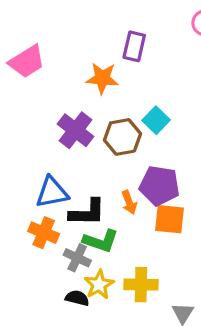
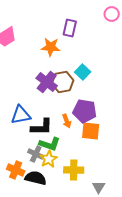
purple cross: (76, 130) -> (47, 82), moved
orange cross: (44, 233) -> (16, 170), moved
yellow star: (99, 285) -> (49, 159), moved
black semicircle: (77, 298) -> (36, 178), size x1.5

